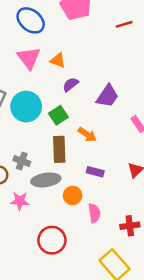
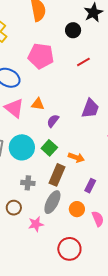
purple trapezoid: (107, 96) -> (90, 108), moved
brown rectangle: (59, 149) -> (57, 175), turned 40
gray cross: (22, 161) -> (28, 183), moved
purple rectangle: (95, 172) -> (90, 186), turned -64
gray ellipse: (46, 180) -> (52, 202), turned -40

